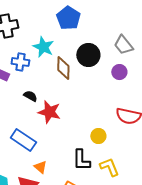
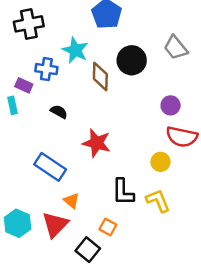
purple circle: (119, 72) -> (171, 105), moved
red star: (49, 112) -> (97, 143), moved
yellow circle: (98, 136) -> (160, 162), moved

